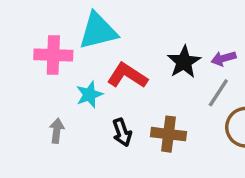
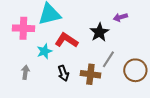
purple arrow: (223, 58) -> (120, 17), moved
gray line: (218, 93) -> (108, 59), moved

